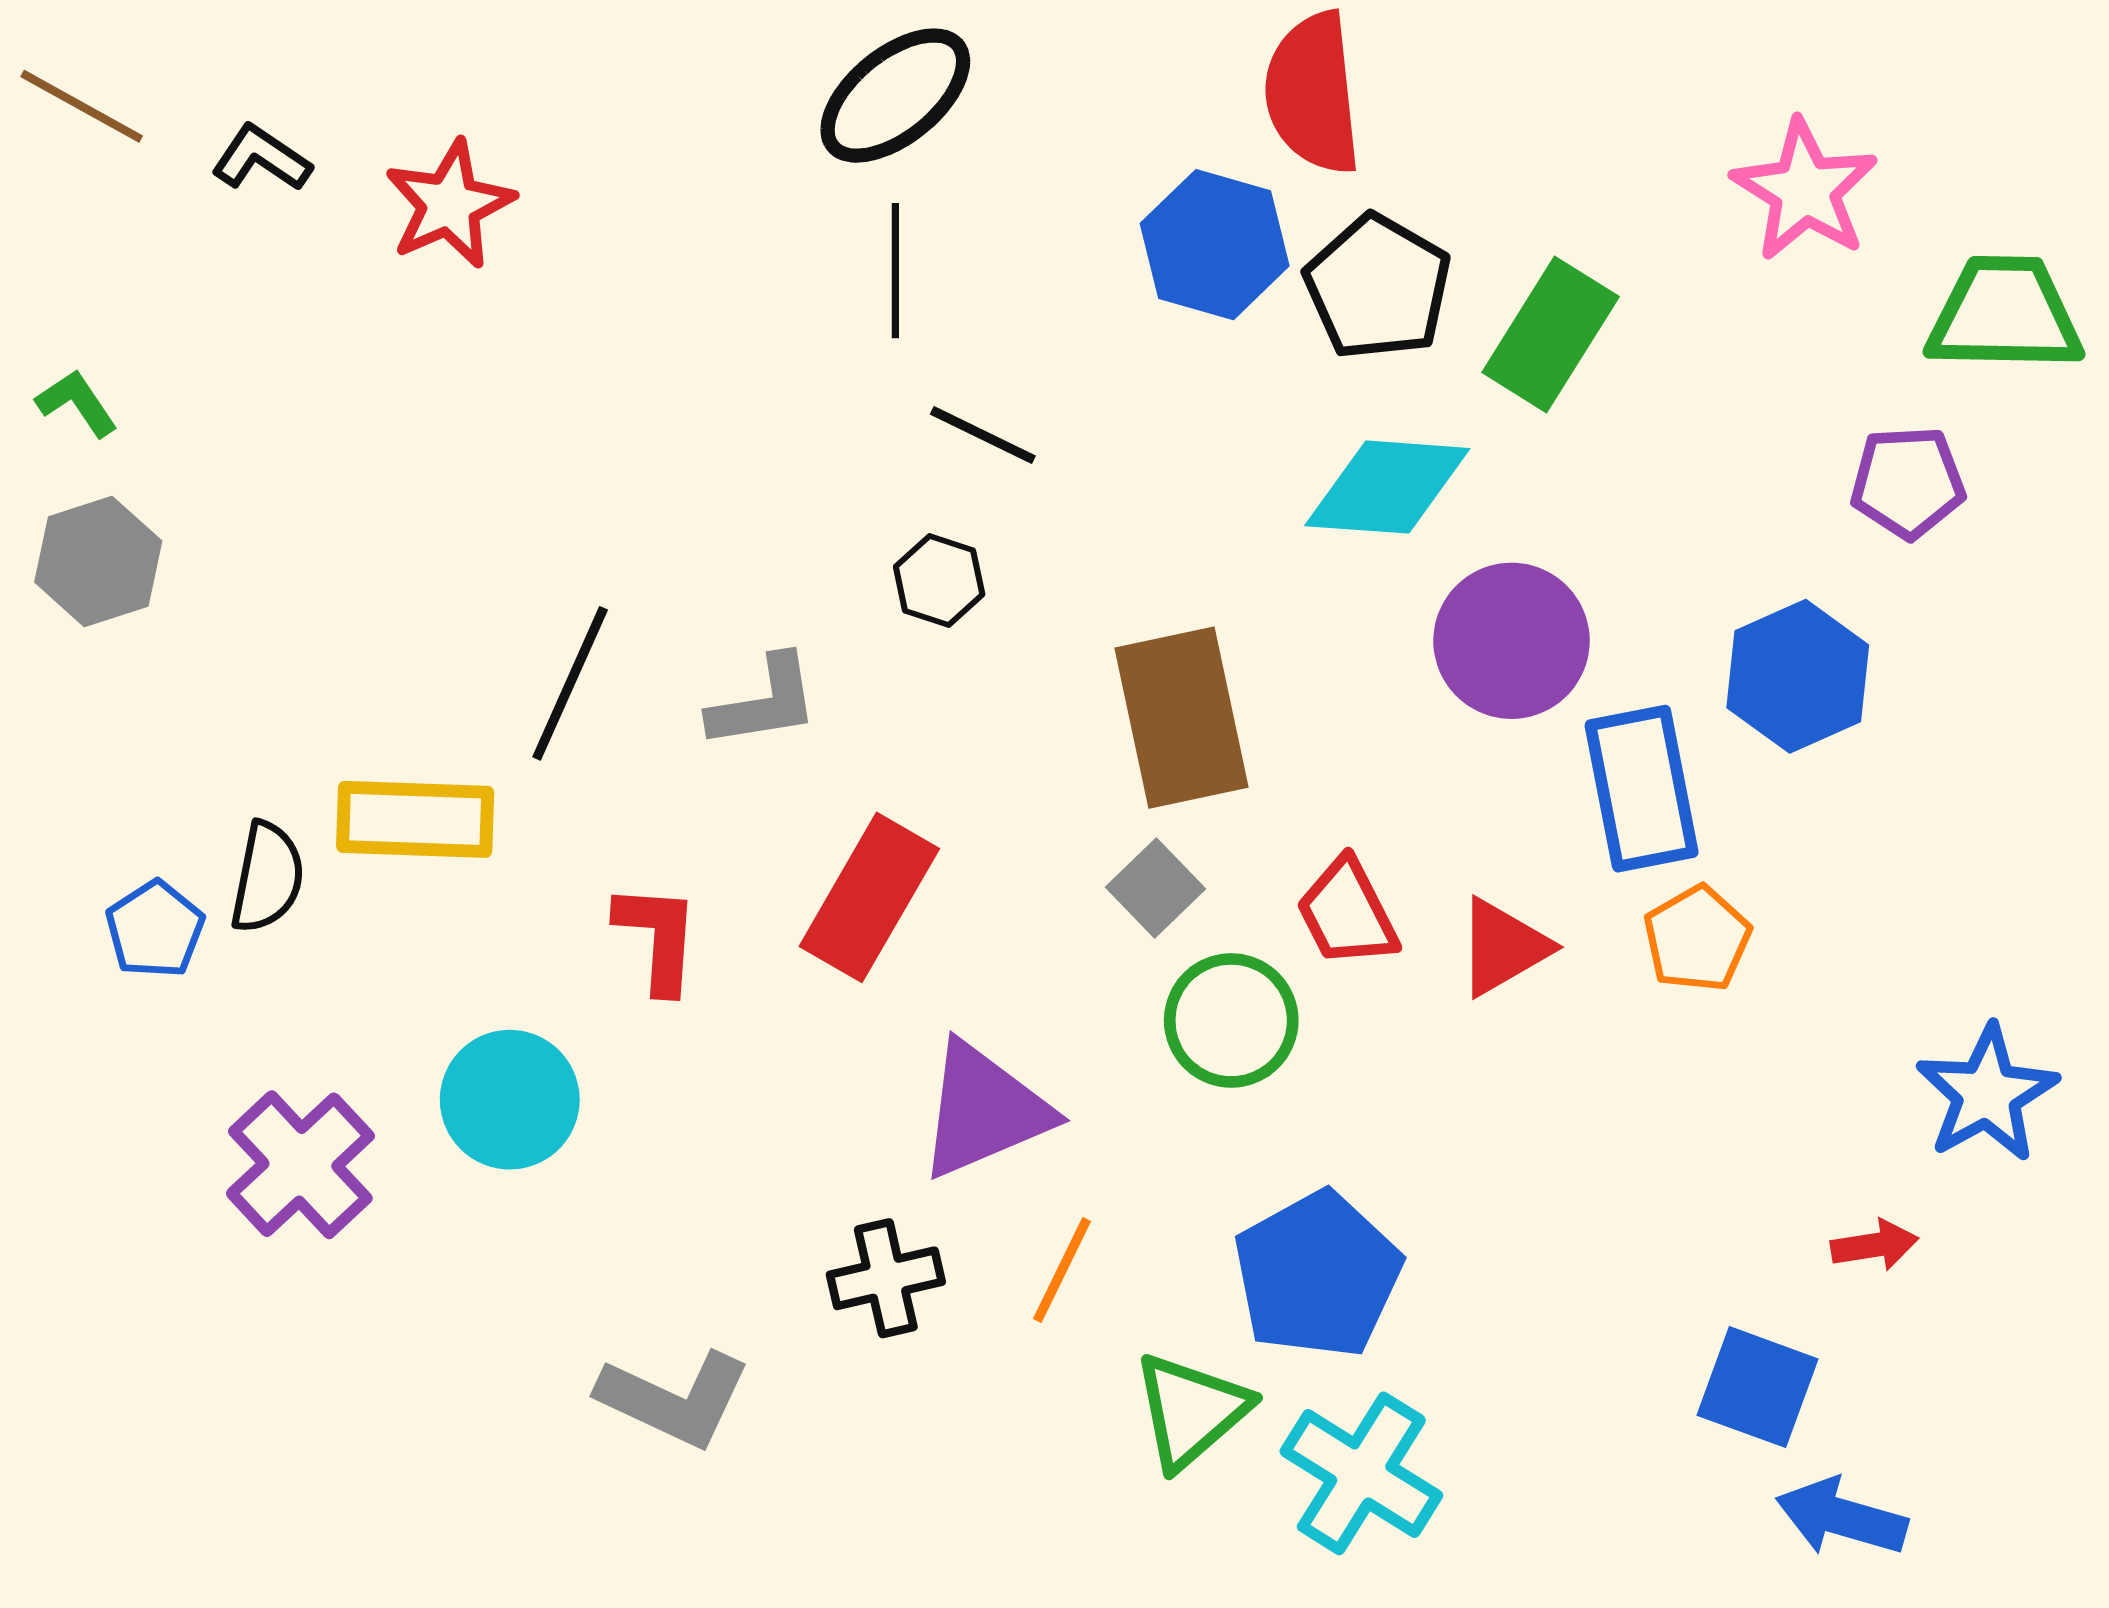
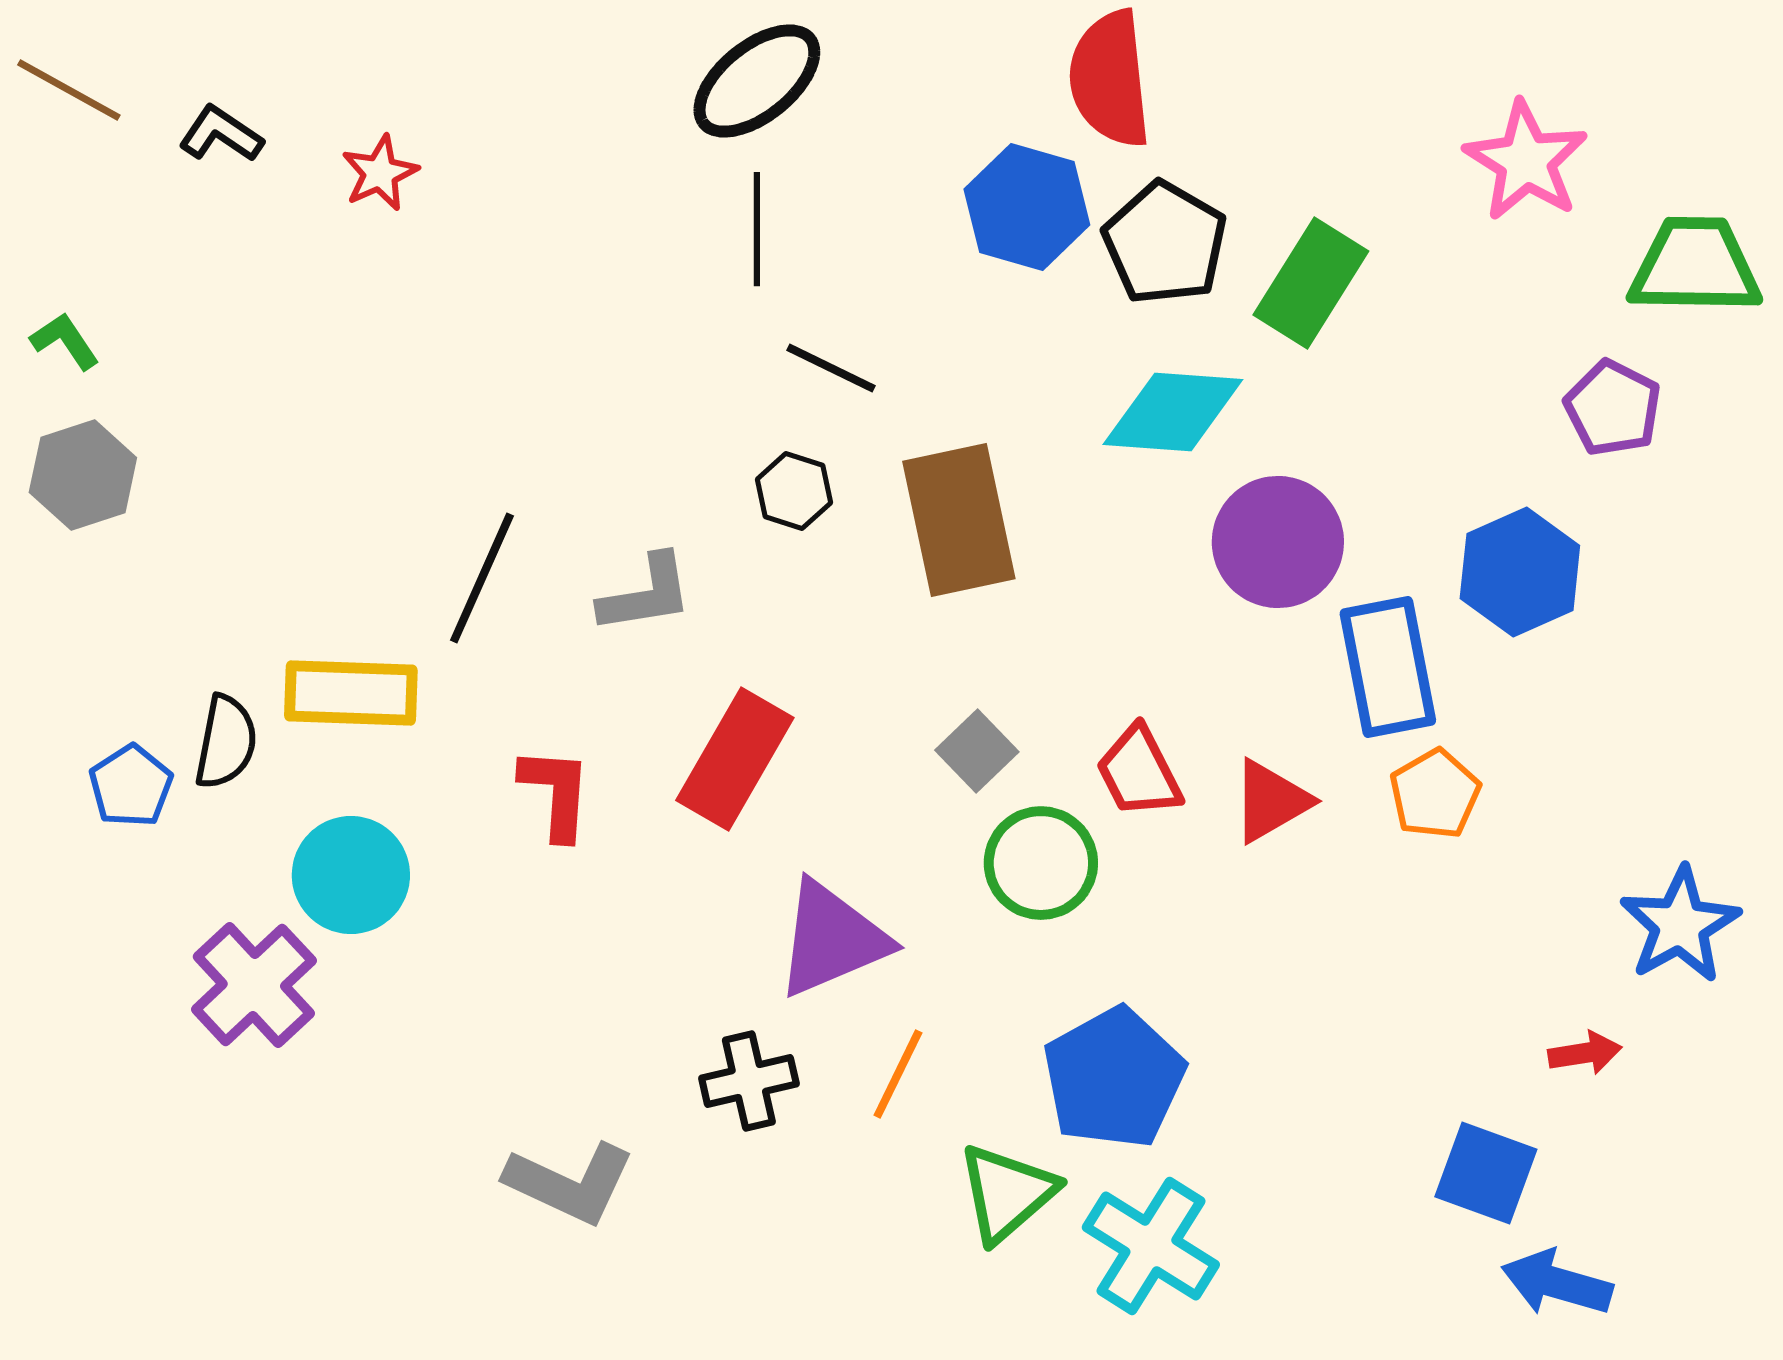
red star: (449, 204) -> (380, 173), size x0.7
purple pentagon: (1908, 482) -> (1613, 408), turned 30
brown rectangle: (1182, 718) -> (959, 520), moved
cyan circle: (510, 1100) -> (351, 875), moved

